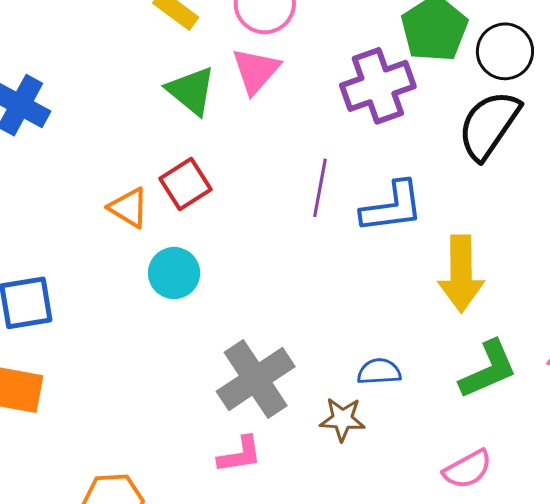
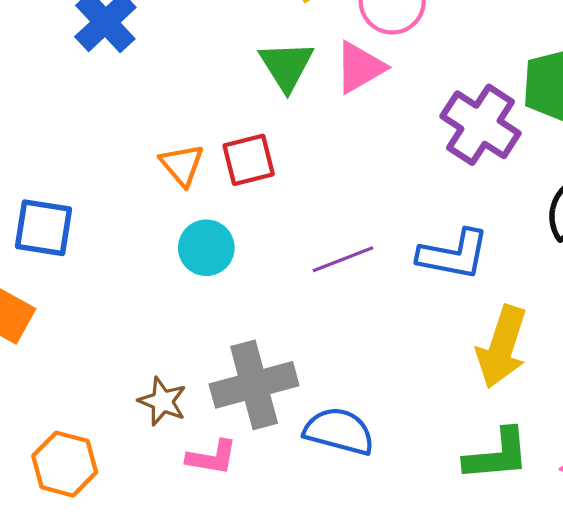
purple cross: (378, 86) -> (481, 125), turned 34
purple line: (320, 188) -> (343, 259), moved, turned 40
blue semicircle: (379, 372) -> (339, 431), moved, size x1.5
brown star: (342, 419) -> (162, 401), moved

